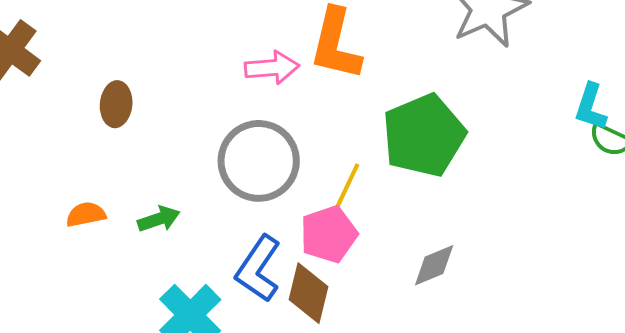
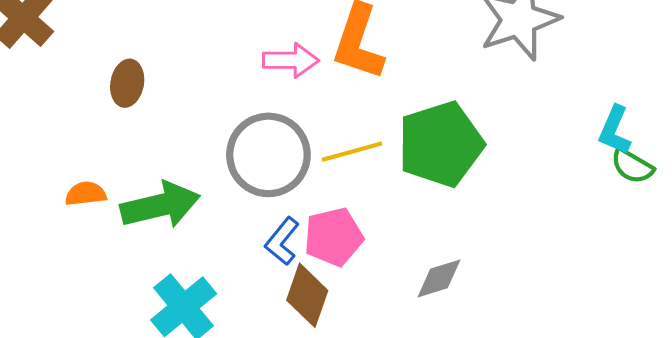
yellow line: (345, 191) -> (352, 152), moved, turned 44
green arrow: (159, 219) -> (160, 205), size x1.8
blue L-shape: (258, 269) -> (282, 241), moved, size x0.7

